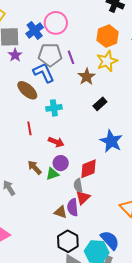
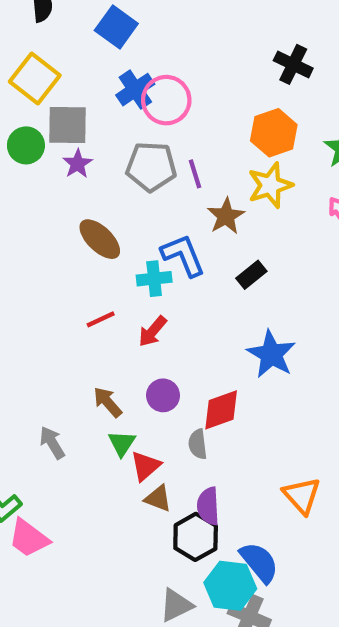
blue cross: (35, 30) -> (135, 90), moved
blue L-shape: (44, 73) -> (183, 255), moved
red line: (29, 128) -> (101, 319), turned 72
red arrow: (56, 142) -> (153, 331), moved, turned 105
green triangle: (52, 174) -> (122, 443), moved, turned -40
red triangle: (83, 198) -> (146, 466), moved
purple semicircle: (73, 207) -> (208, 506), moved
black hexagon: (68, 241) -> (196, 537), moved

